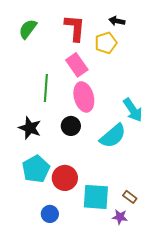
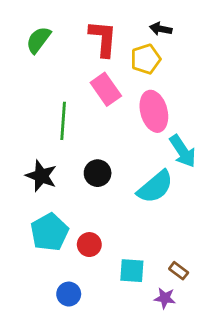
pink ellipse: (84, 97) -> (154, 111), moved
red circle: (65, 178) -> (89, 245), size x0.7
cyan square: (96, 197) -> (132, 271), size x0.7

